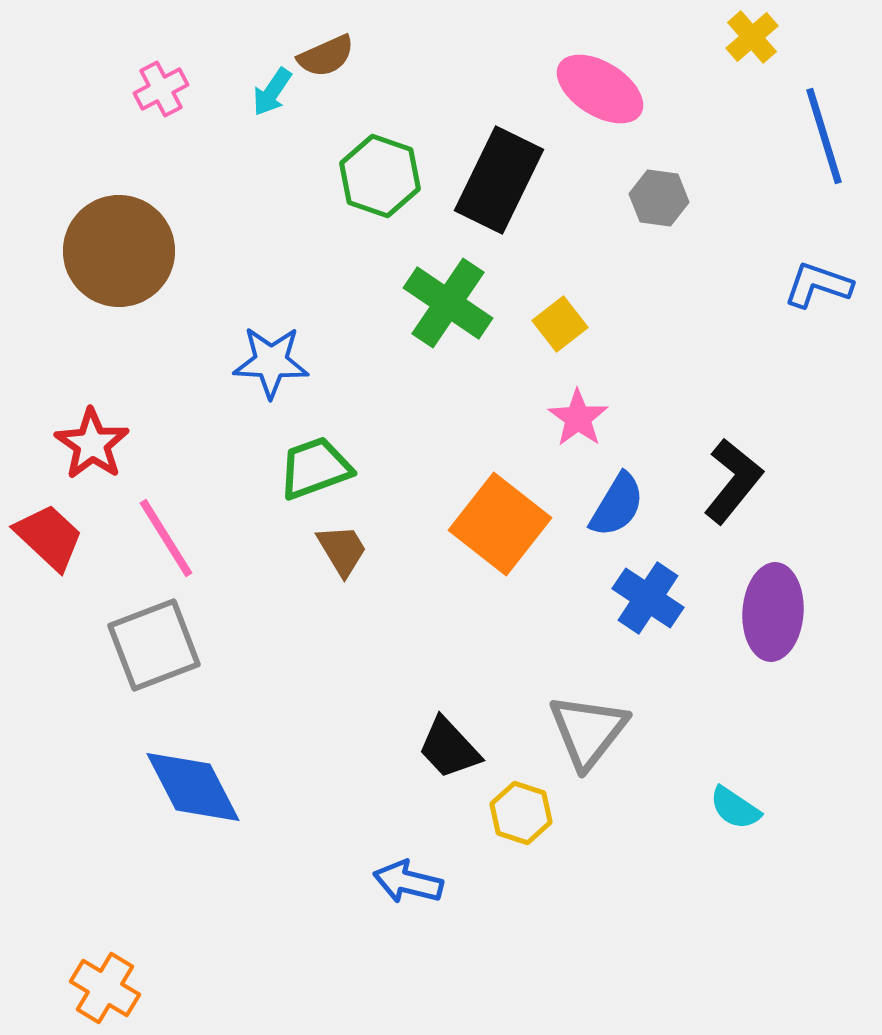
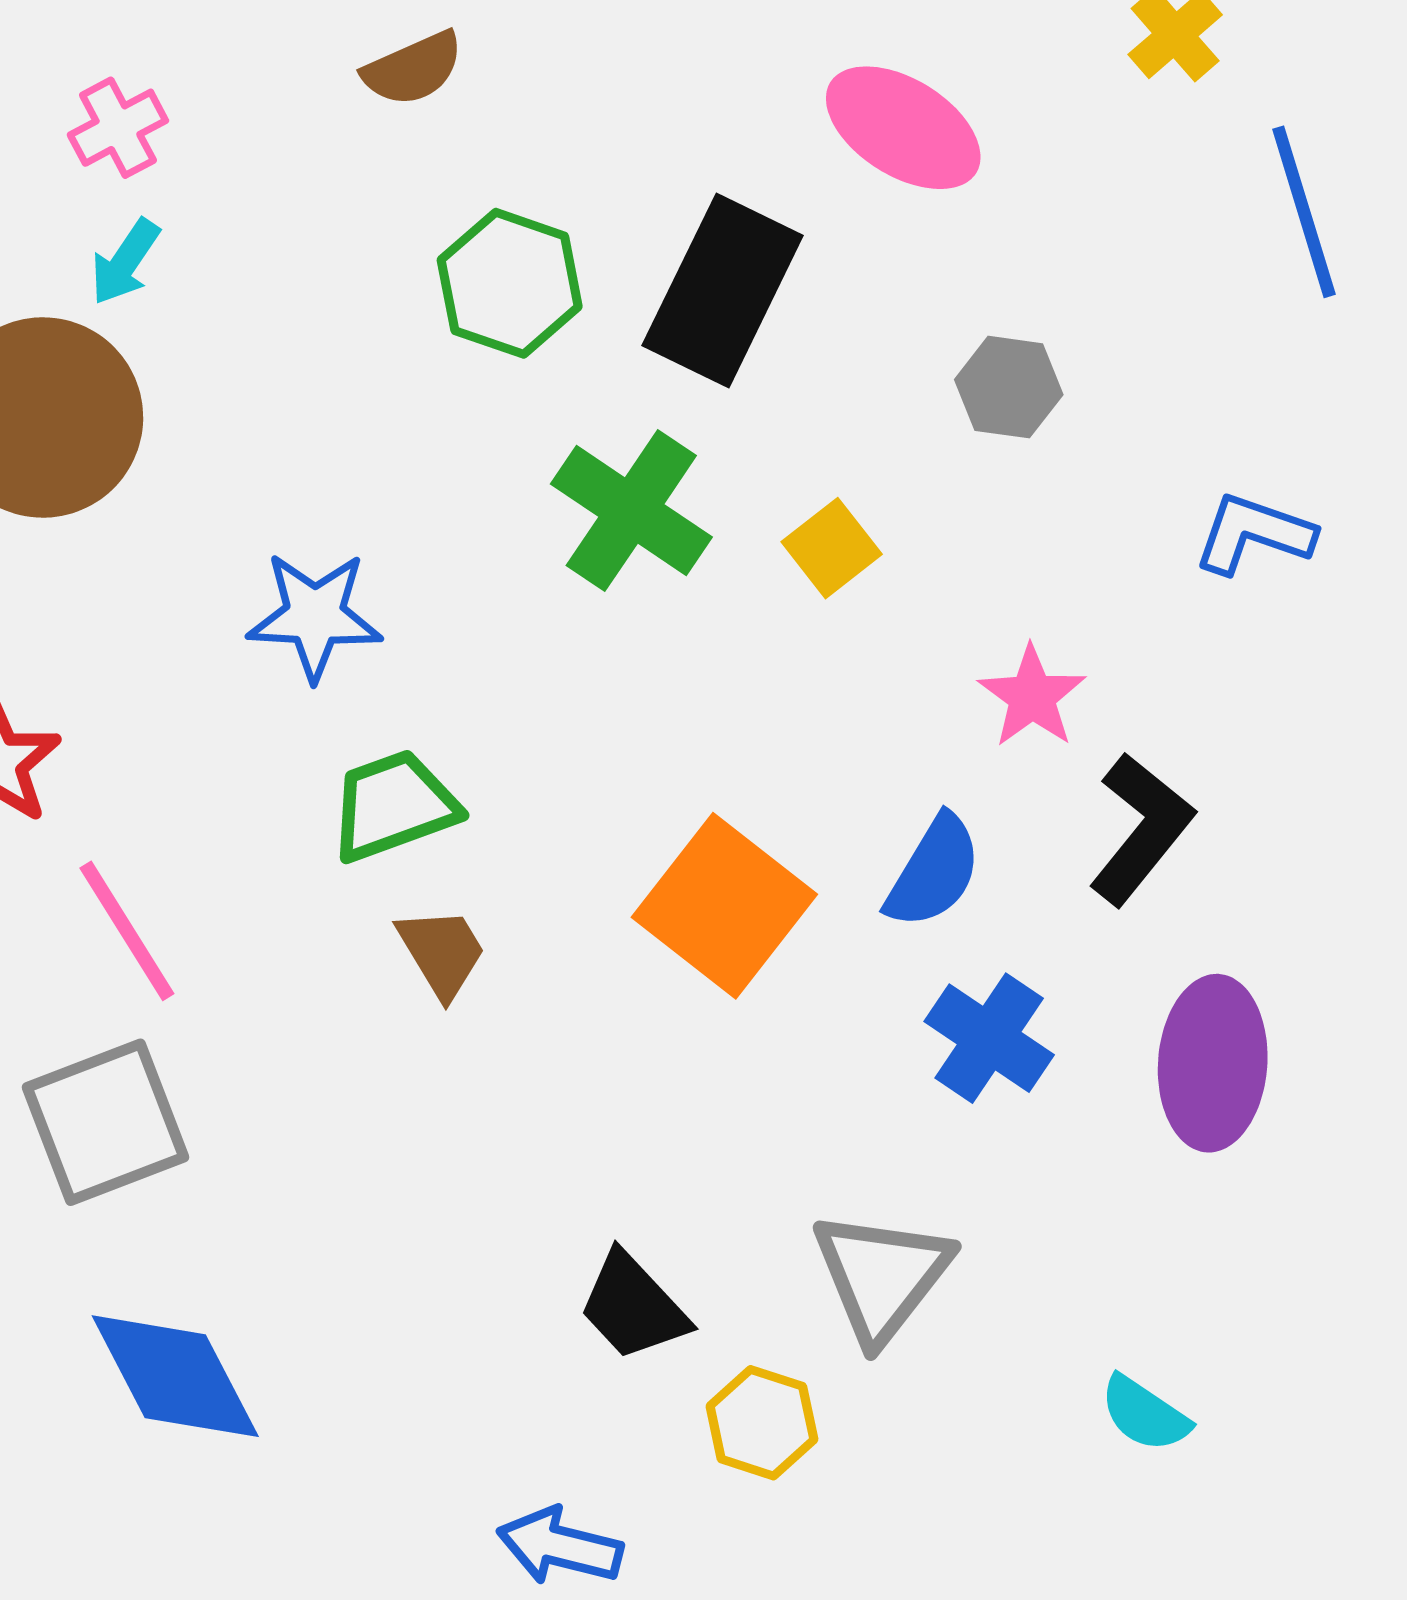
cyan arrow: (272, 92) -> (125, 262), moved
gray hexagon: (659, 198) -> (1009, 387), moved
blue L-shape: (818, 285) -> (1254, 534), moved
pink star: (578, 418) -> (1032, 697), moved

